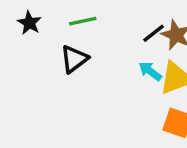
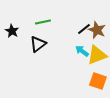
black star: (29, 23) -> (12, 31), moved

